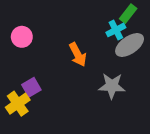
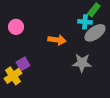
cyan cross: (116, 30) -> (85, 22), turned 32
orange arrow: (78, 55) -> (57, 40), turned -54

